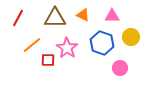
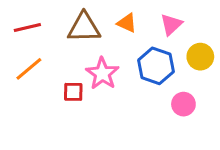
pink triangle: (112, 16) -> (171, 24), turned -42
red line: (18, 18) -> (27, 28), turned 48
orange line: (32, 45) -> (29, 69), moved

